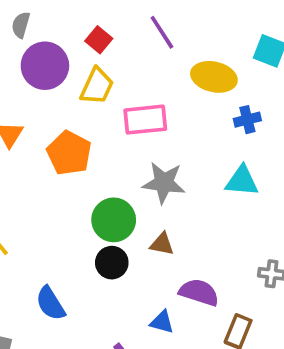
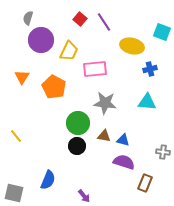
red square: (99, 40) -> (80, 19), moved
blue semicircle: (50, 303) -> (48, 180), moved, turned -126
blue triangle: (162, 322) -> (123, 140), moved

